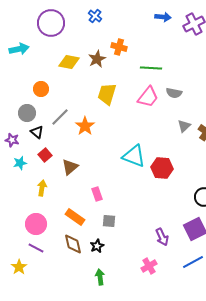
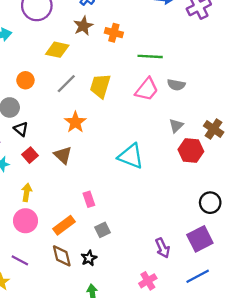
brown star: (97, 59) -> (83, 26), moved
gray line: (60, 117) -> (66, 84), moved
gray triangle: (184, 126) -> (176, 126), moved
brown triangle: (70, 167) -> (63, 155), moved, turned -36
red hexagon: (162, 168) -> (191, 151), moved
orange rectangle: (75, 217) -> (64, 225), turned -72
gray square: (109, 221) -> (103, 230), turned -32
pink circle: (36, 224) -> (25, 221), moved

